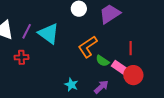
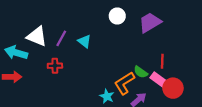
cyan triangle: (49, 33) -> (84, 41), size x0.6
orange L-shape: (88, 47) -> (124, 83), moved
red line: (131, 48) -> (162, 61), moved

